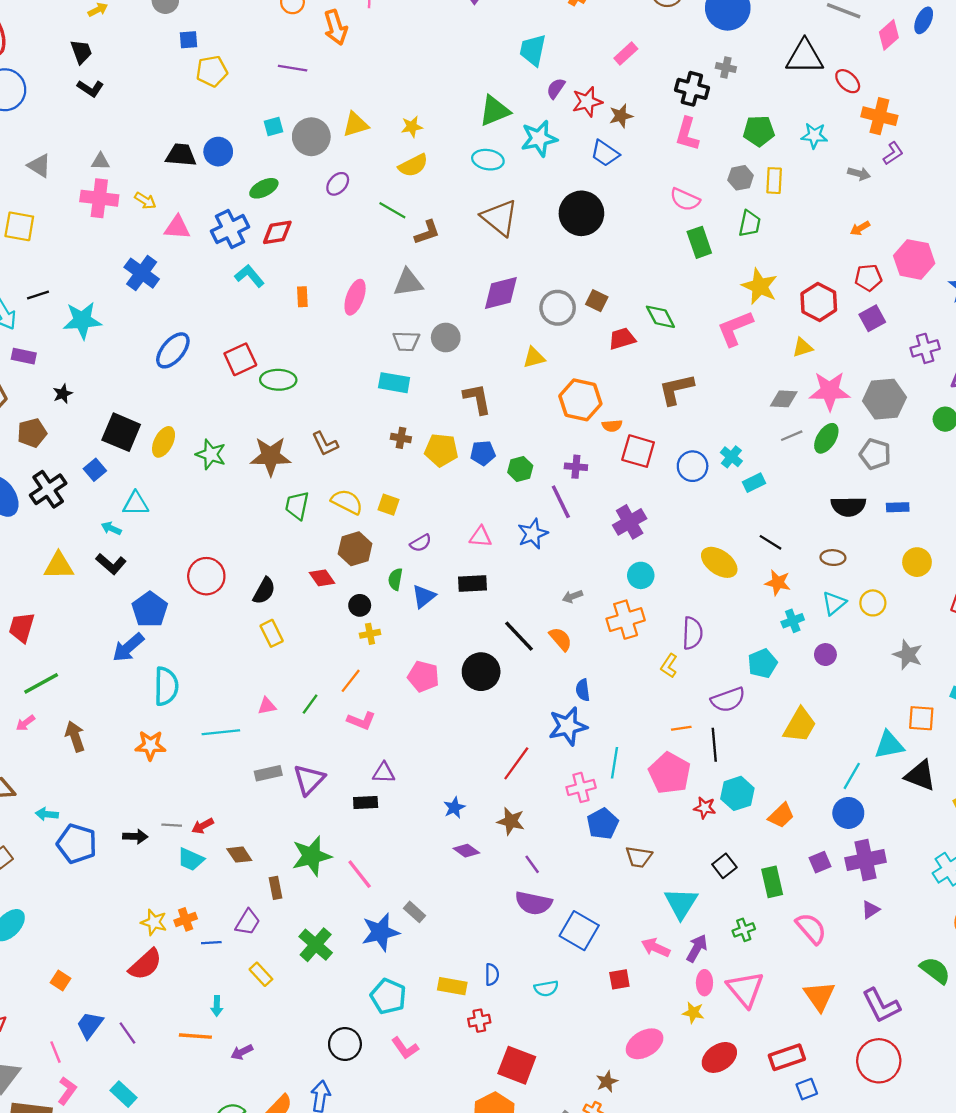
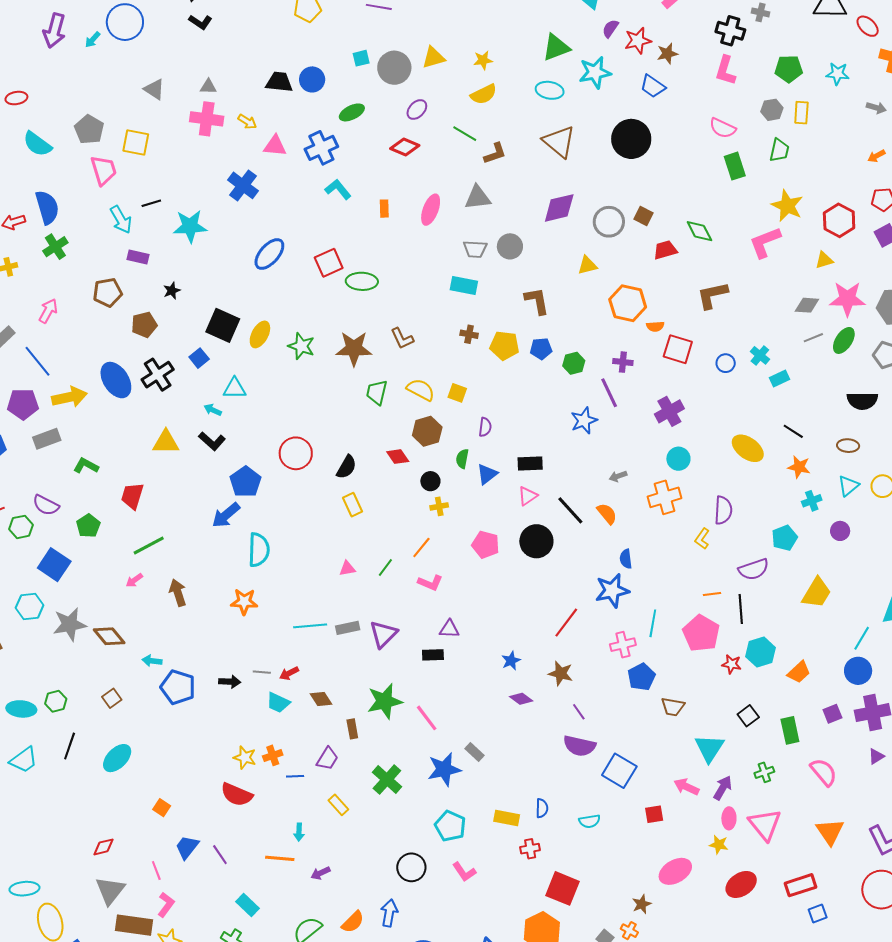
red diamond: (277, 232) -> (405, 147), moved, turned 32
blue circle: (693, 466) -> (726, 363), size x0.7
pink triangle: (480, 537) -> (528, 496), moved, turned -40
purple semicircle: (421, 543) -> (485, 427), turned -54
cyan line: (221, 732) -> (310, 626), moved
red semicircle: (145, 964) -> (237, 795), turned 64
cyan rectangle: (124, 1094) -> (247, 905), moved

